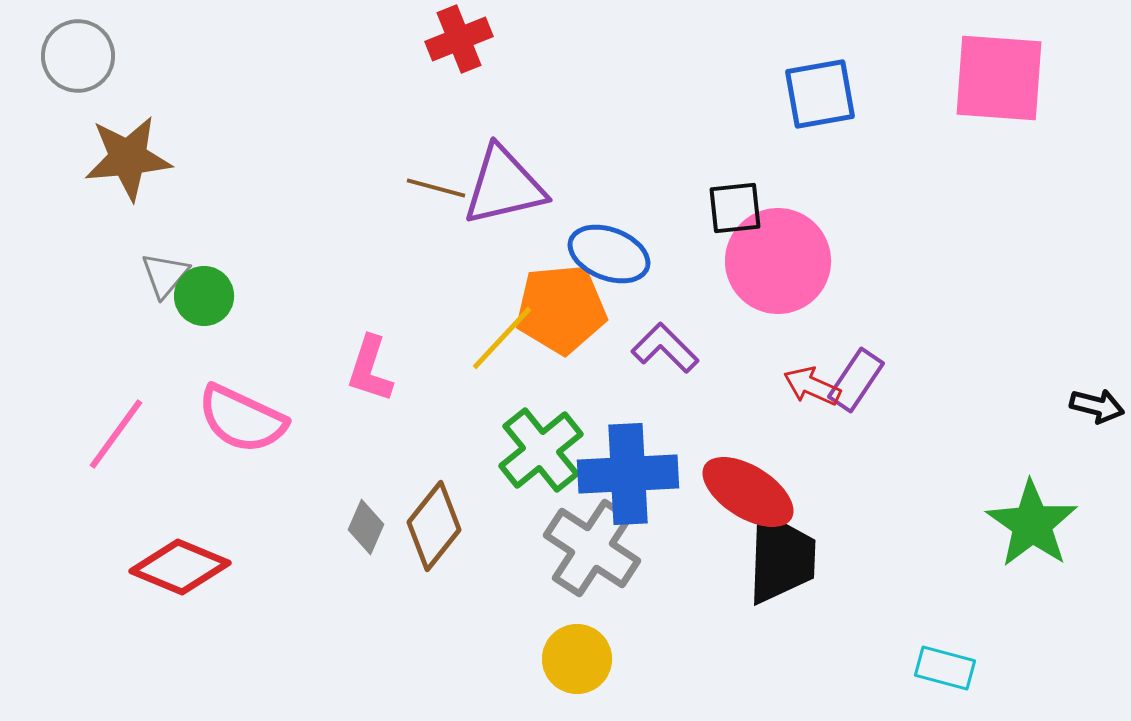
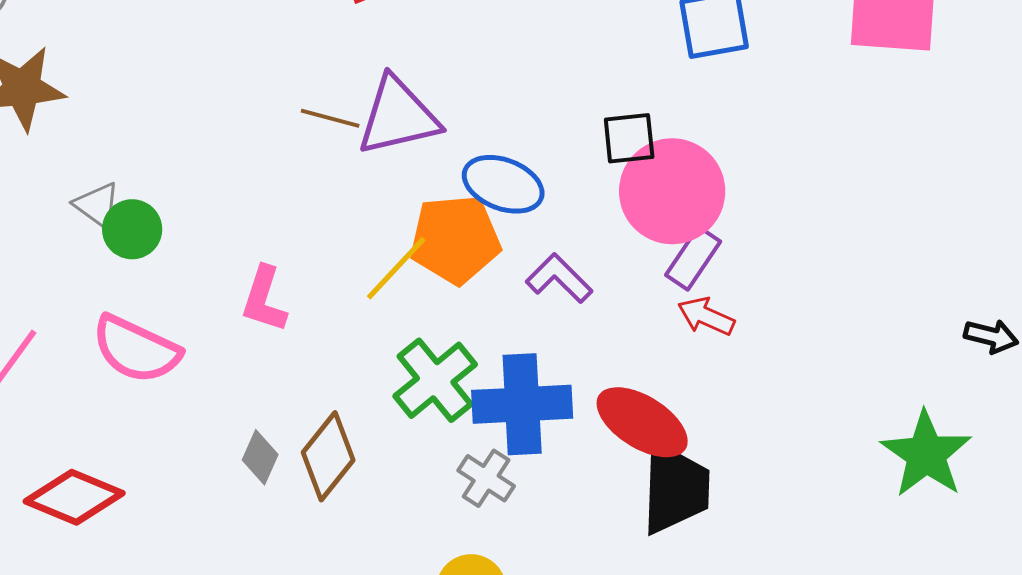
gray triangle: (165, 275) -> (97, 205), moved, turned -34
green circle: (204, 296) -> (132, 229), moved
purple rectangle: (856, 380) -> (693, 258), moved
gray cross: (592, 548) -> (486, 478), size x0.6

